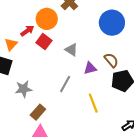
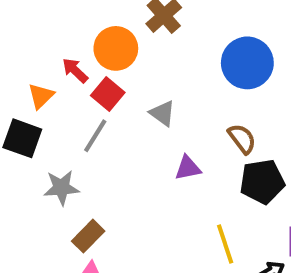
red arrow: (27, 31) -> (75, 70), turned -104
purple triangle: (90, 68) -> (188, 168), moved
gray line: (65, 84) -> (95, 136), moved
yellow line: (93, 103) -> (225, 244), moved

